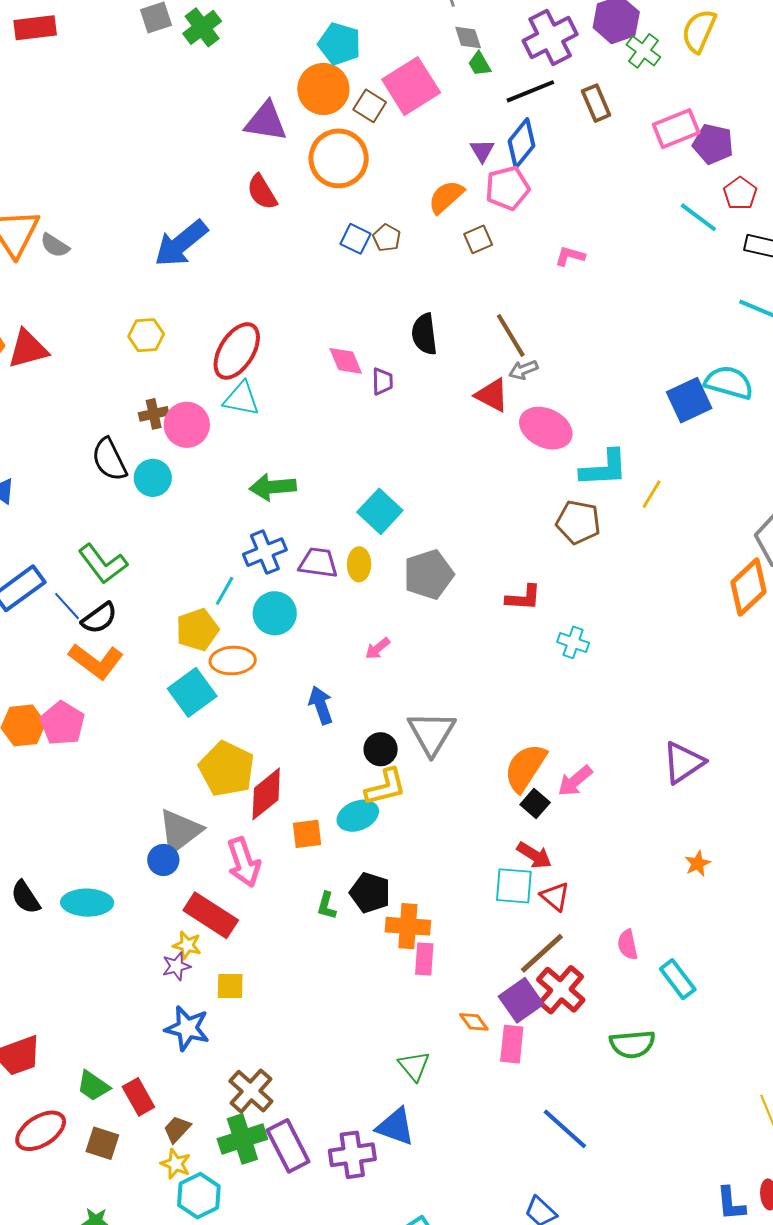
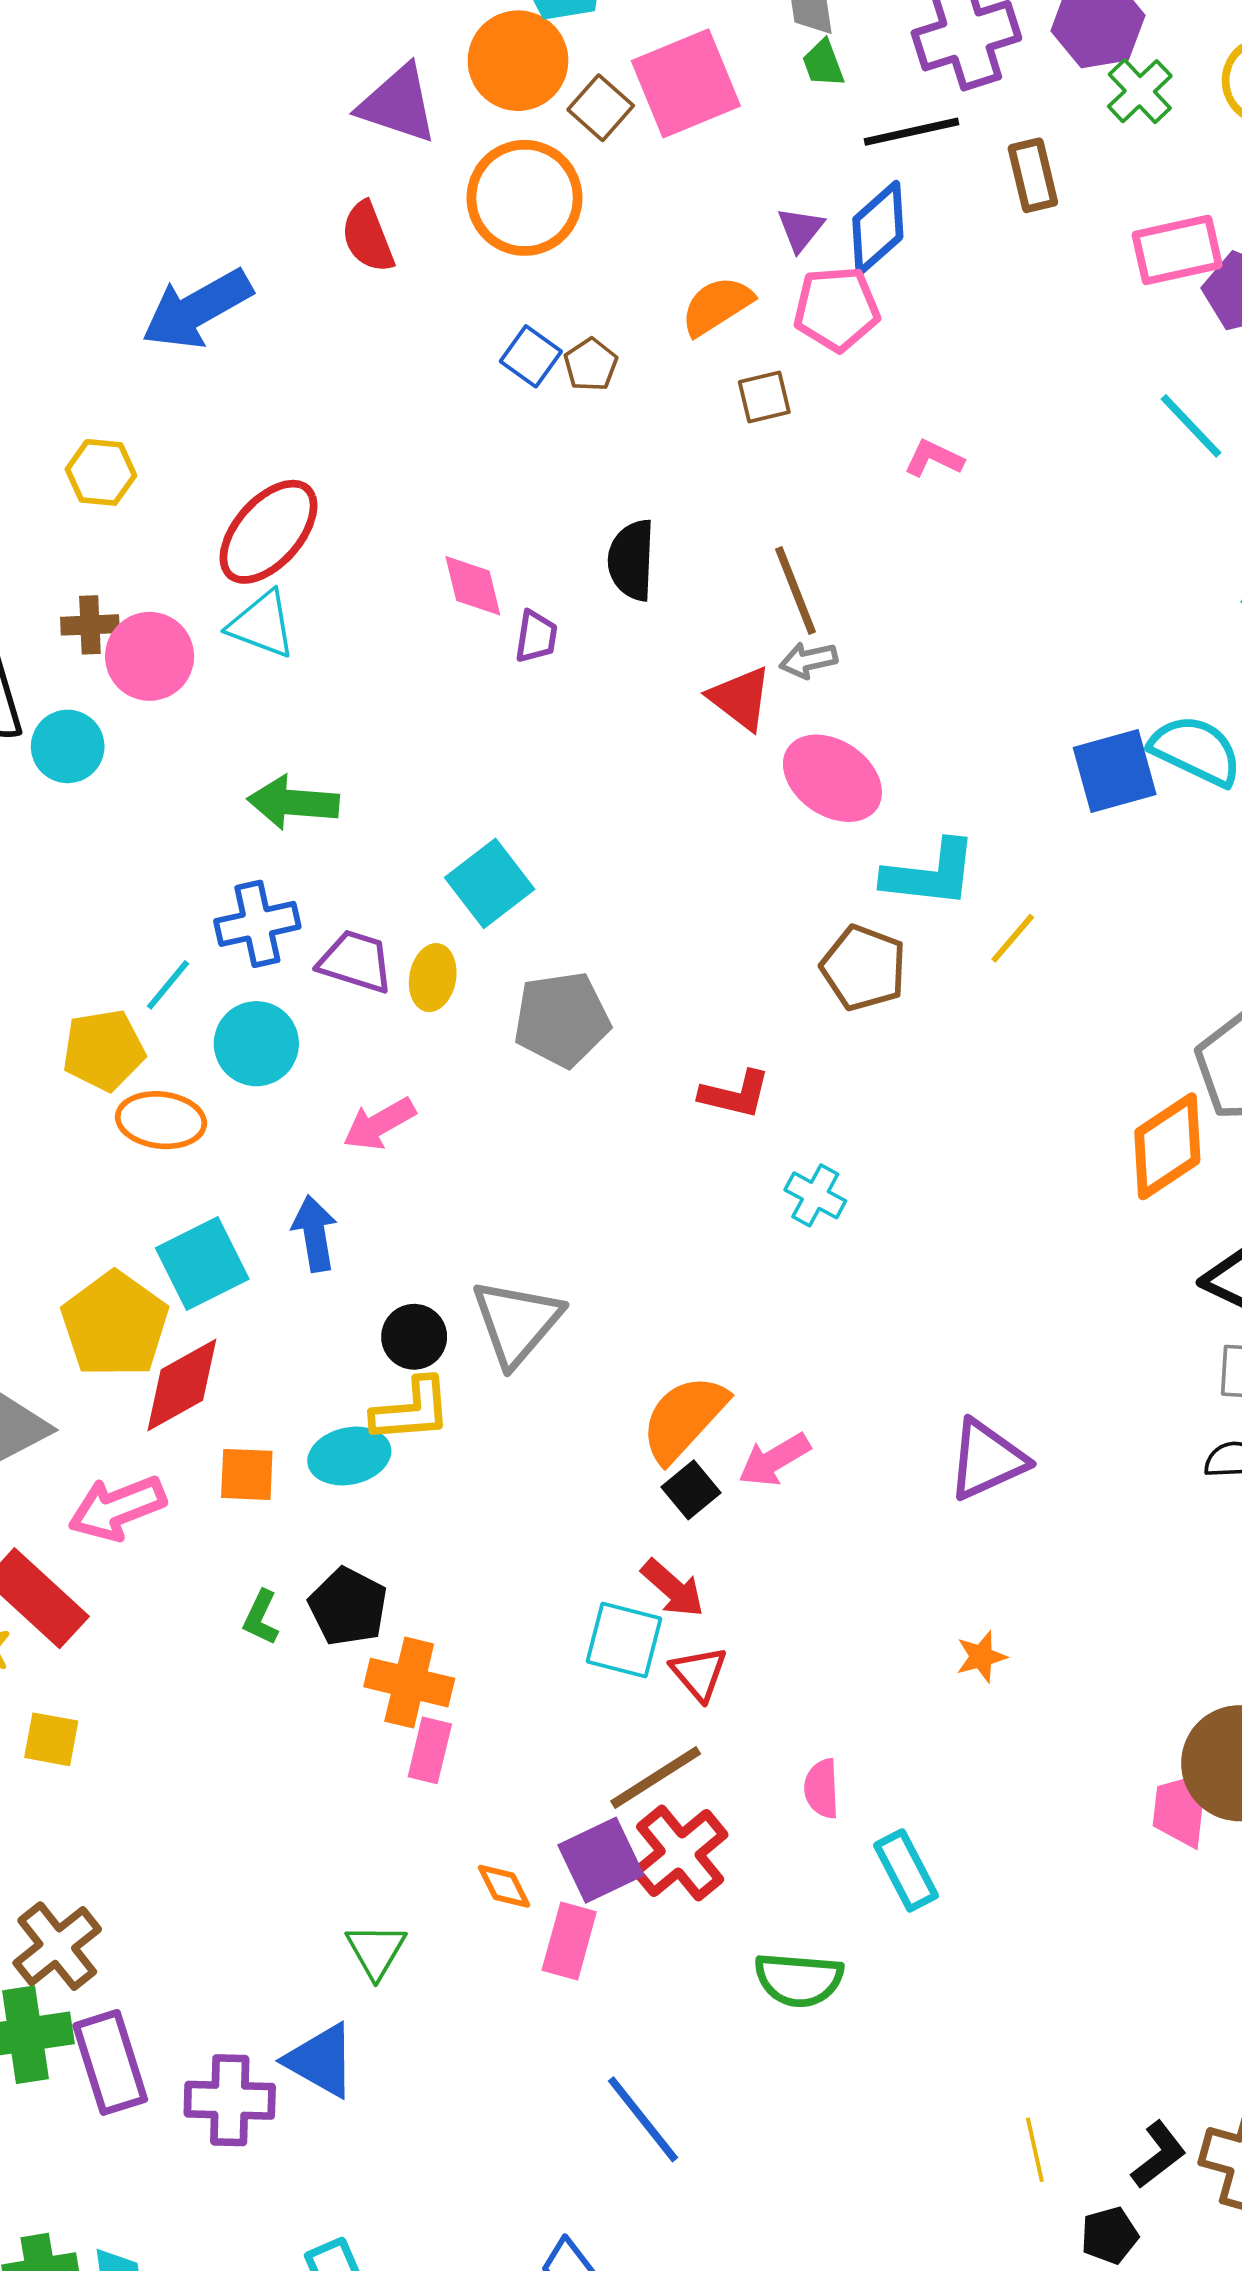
pink arrow: (378, 648) -> (379, 1124), moved, size x1.4
cyan square: (192, 692) -> (202, 1263), moved
pink arrow: (244, 862) -> (117, 1508), turned 78

